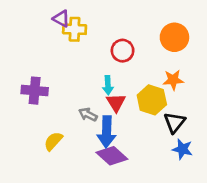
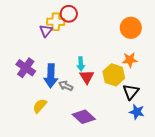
purple triangle: (61, 19) -> (46, 31), moved, turned 40
red circle: (123, 51) -> (69, 14), moved
purple cross: (35, 91) -> (26, 68), turned 30
blue arrow: (107, 132) -> (51, 76), moved

